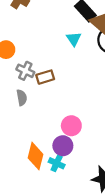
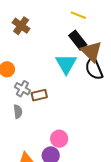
cyan triangle: (74, 39) -> (66, 64), size x1.6

